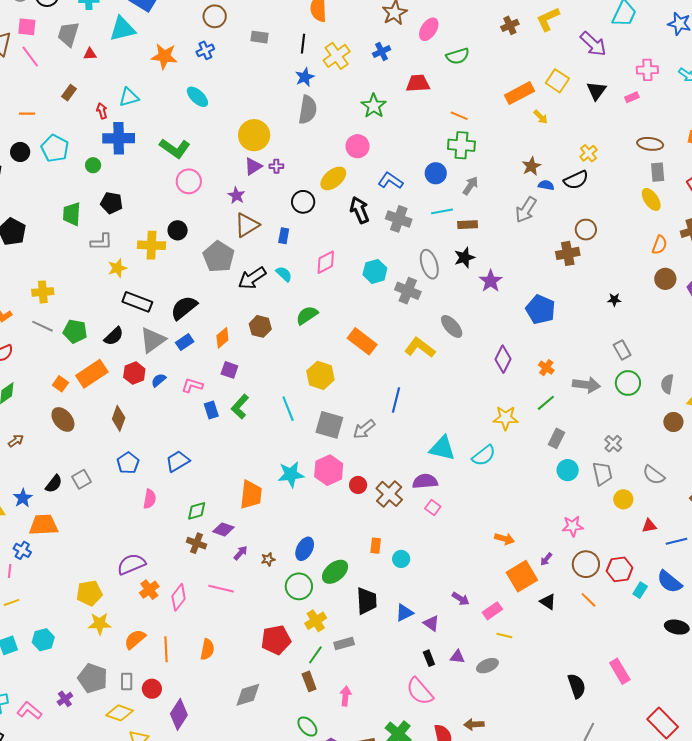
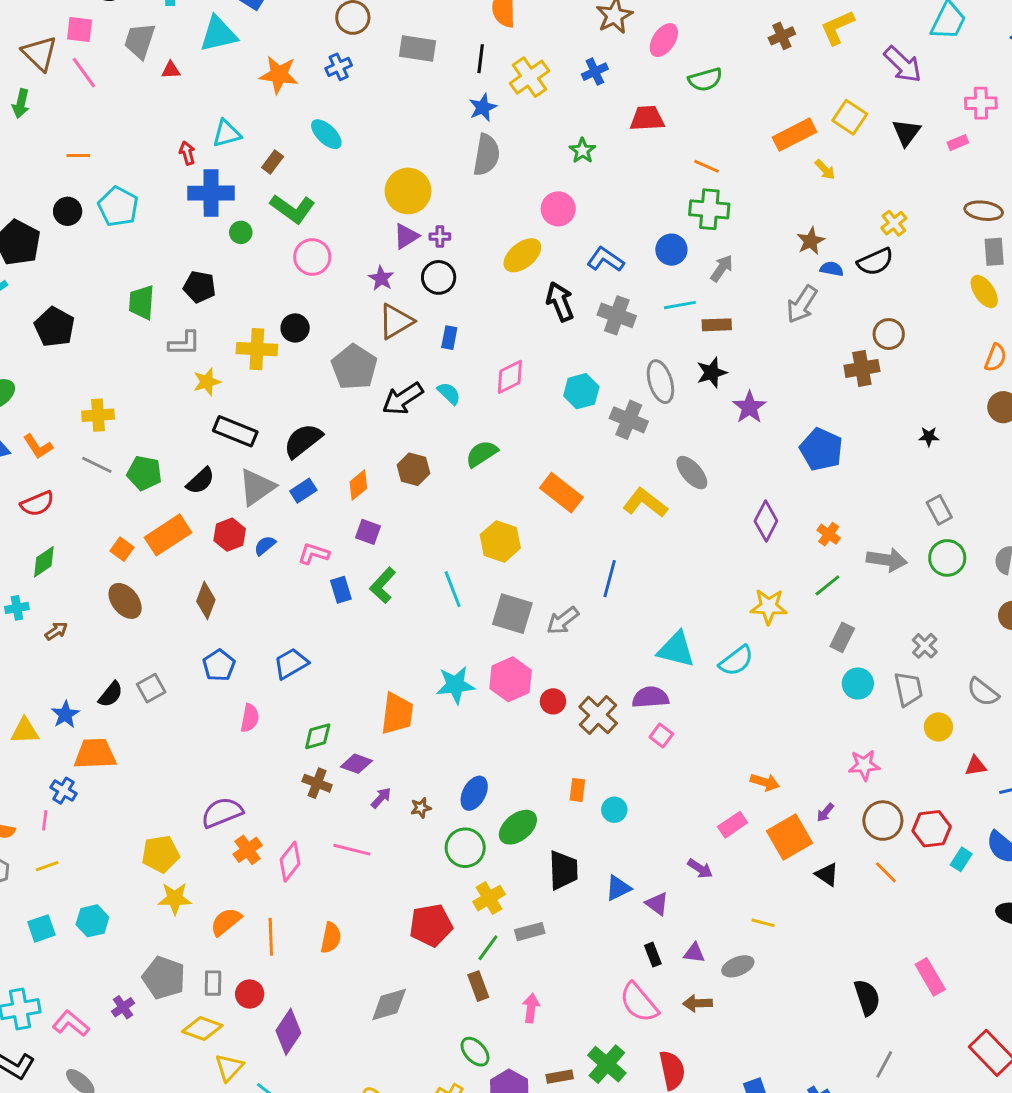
gray rectangle: (259, 37) -> (418, 48), size x1.4
brown rectangle: (69, 93) -> (273, 162), moved
green star: (374, 106) -> (582, 151), size x0.7
green circle: (93, 165) -> (241, 232), moved
black circle: (303, 202) -> (439, 277), moved
pink rectangle: (492, 611) -> (733, 825), moved
brown arrow: (474, 724) -> (698, 1003), moved

